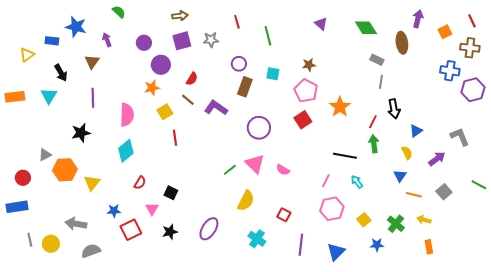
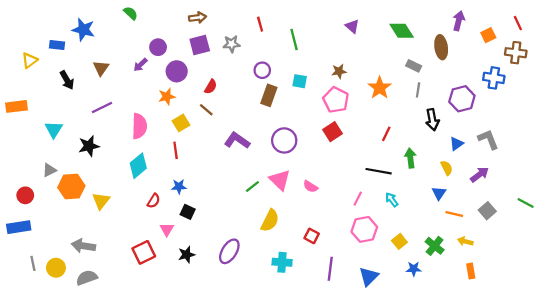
purple arrow: (107, 40) -> (140, 65), moved, turned -112
purple hexagon: (473, 90) -> (462, 99), moved
cyan triangle: (49, 96) -> (54, 129), moved
purple line: (93, 98) -> (102, 108), turned 66
orange star: (340, 107) -> (380, 88), moved
purple L-shape: (216, 108) -> (237, 140), moved
red line: (373, 122) -> (386, 134), moved
gray L-shape: (460, 137) -> (488, 139), moved
red line: (175, 138) -> (176, 150), moved
blue star: (114, 211) -> (179, 187), moved
cyan cross: (257, 239) -> (282, 262), turned -30
gray semicircle: (91, 251) -> (87, 278), moved

